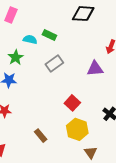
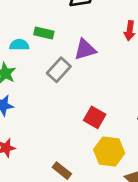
purple triangle: (95, 69) -> (85, 49), moved

